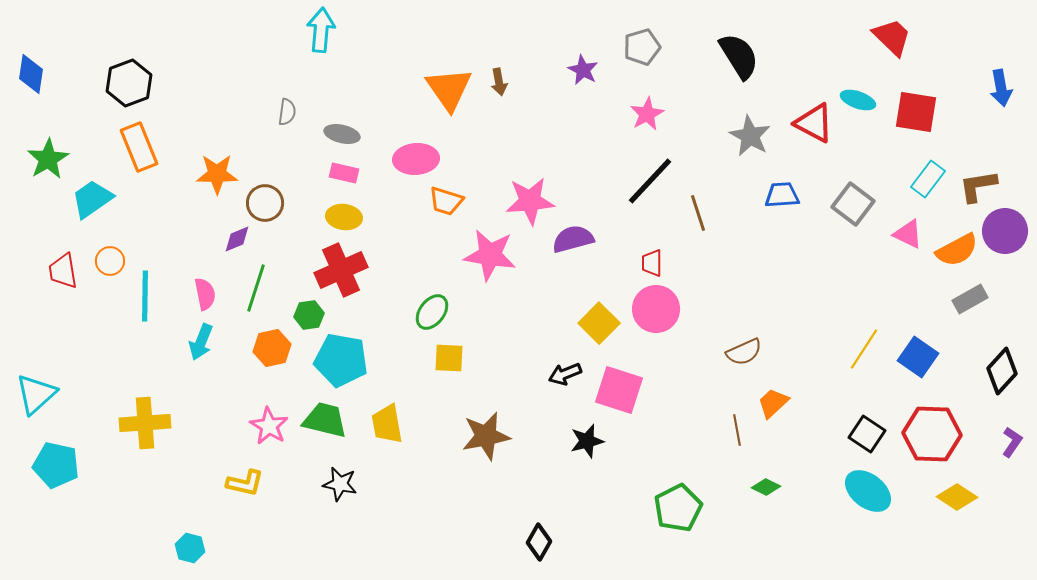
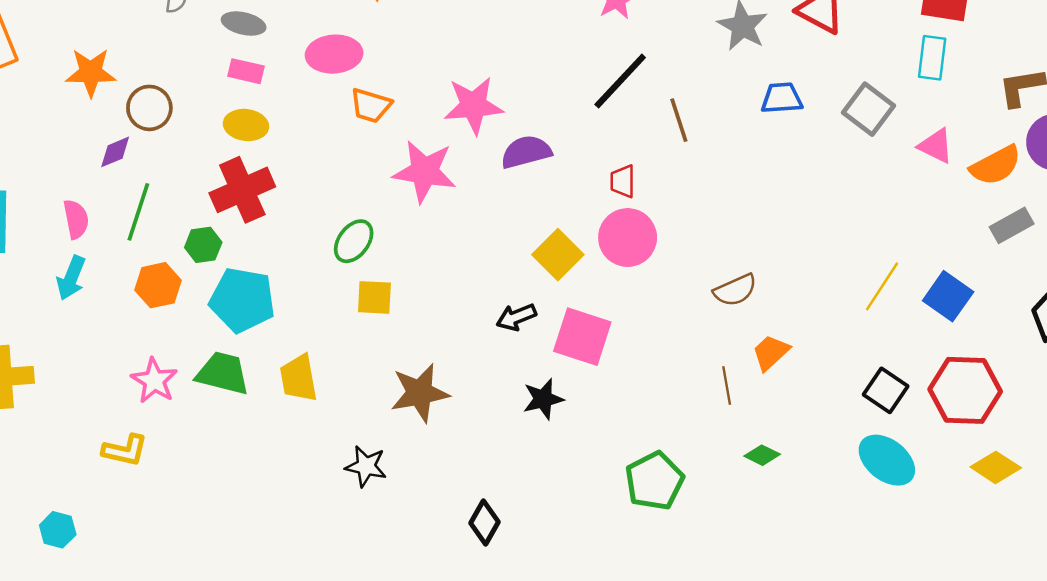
cyan rectangle: (928, 179) -> (932, 58), moved, turned -30
black star: (340, 484) -> (366, 466), moved

